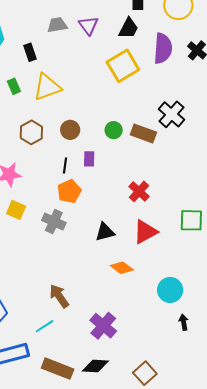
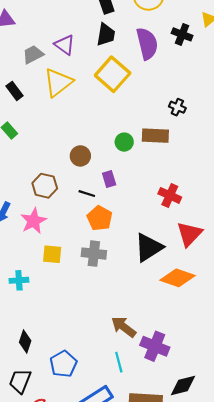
yellow triangle: (47, 87) -> (58, 82), moved
black cross: (171, 114) -> (177, 107), size x0.6
brown hexagon: (31, 132) -> (45, 186), moved
black line: (65, 166) -> (87, 194), turned -63
black triangle: (105, 232) -> (149, 247), size x1.4
orange diamond: (122, 268) -> (177, 278), size x1.4
cyan line: (45, 326) -> (119, 362), turned -54
purple cross: (103, 326) -> (155, 346), moved

